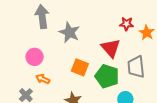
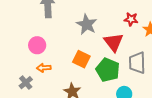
gray star: (69, 32) -> (87, 24), moved
orange arrow: (43, 79) -> (44, 68), turned -32

